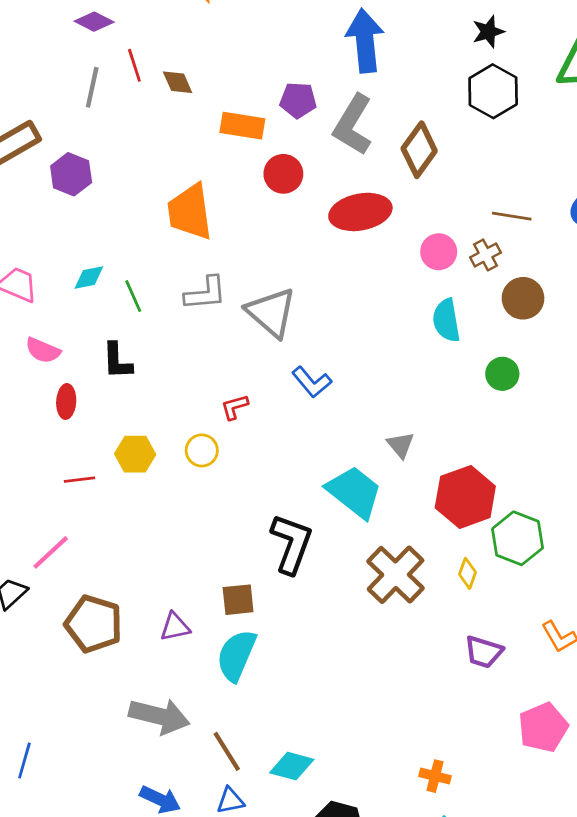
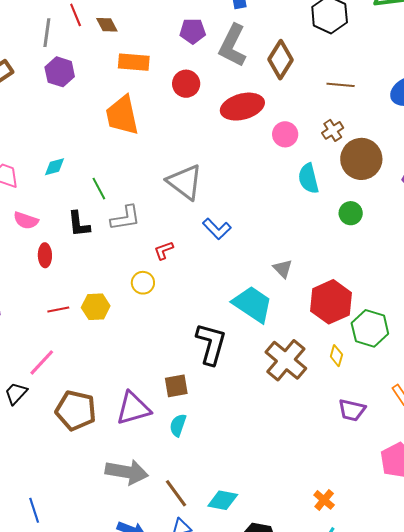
orange rectangle: (242, 126) -> (134, 62), moved
purple hexagon: (71, 174) -> (60, 72), moved
brown line: (512, 216) -> (341, 85), moved
pink circle: (439, 252) -> (285, 134), moved
gray L-shape: (205, 293) -> (125, 218), moved
green line: (133, 296) -> (99, 189), moved
brown circle: (523, 298) -> (361, 159), size x1.4
yellow hexagon: (135, 454) -> (96, 307), moved
purple triangle: (175, 627) -> (133, 408), size x1.6
cyan semicircle: (236, 655) -> (178, 425), size x0.6
blue line: (24, 761) -> (34, 510), turned -30
orange cross: (435, 776) -> (324, 500), turned 30

